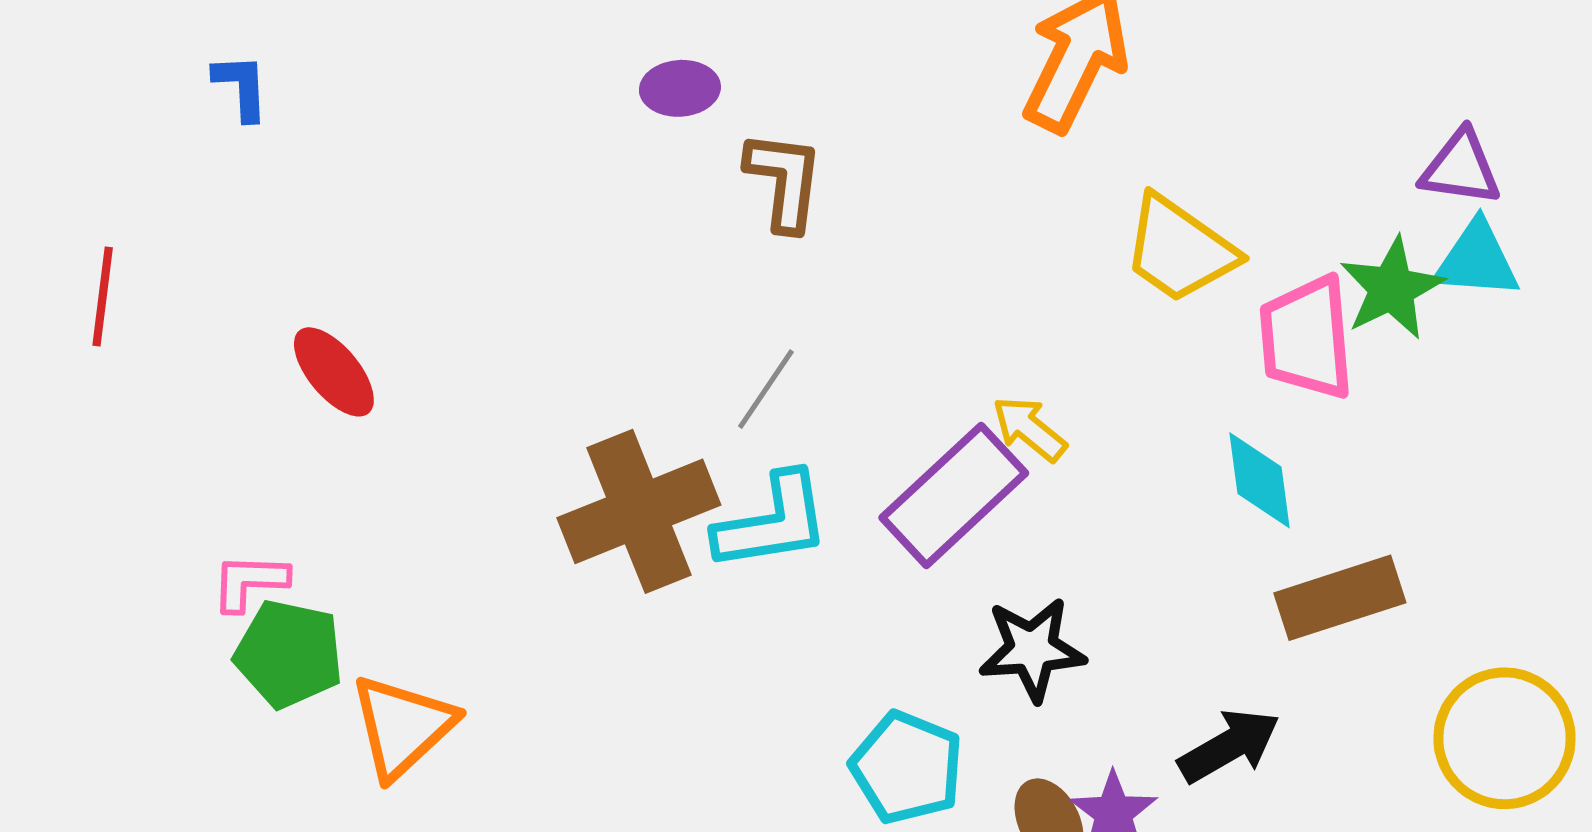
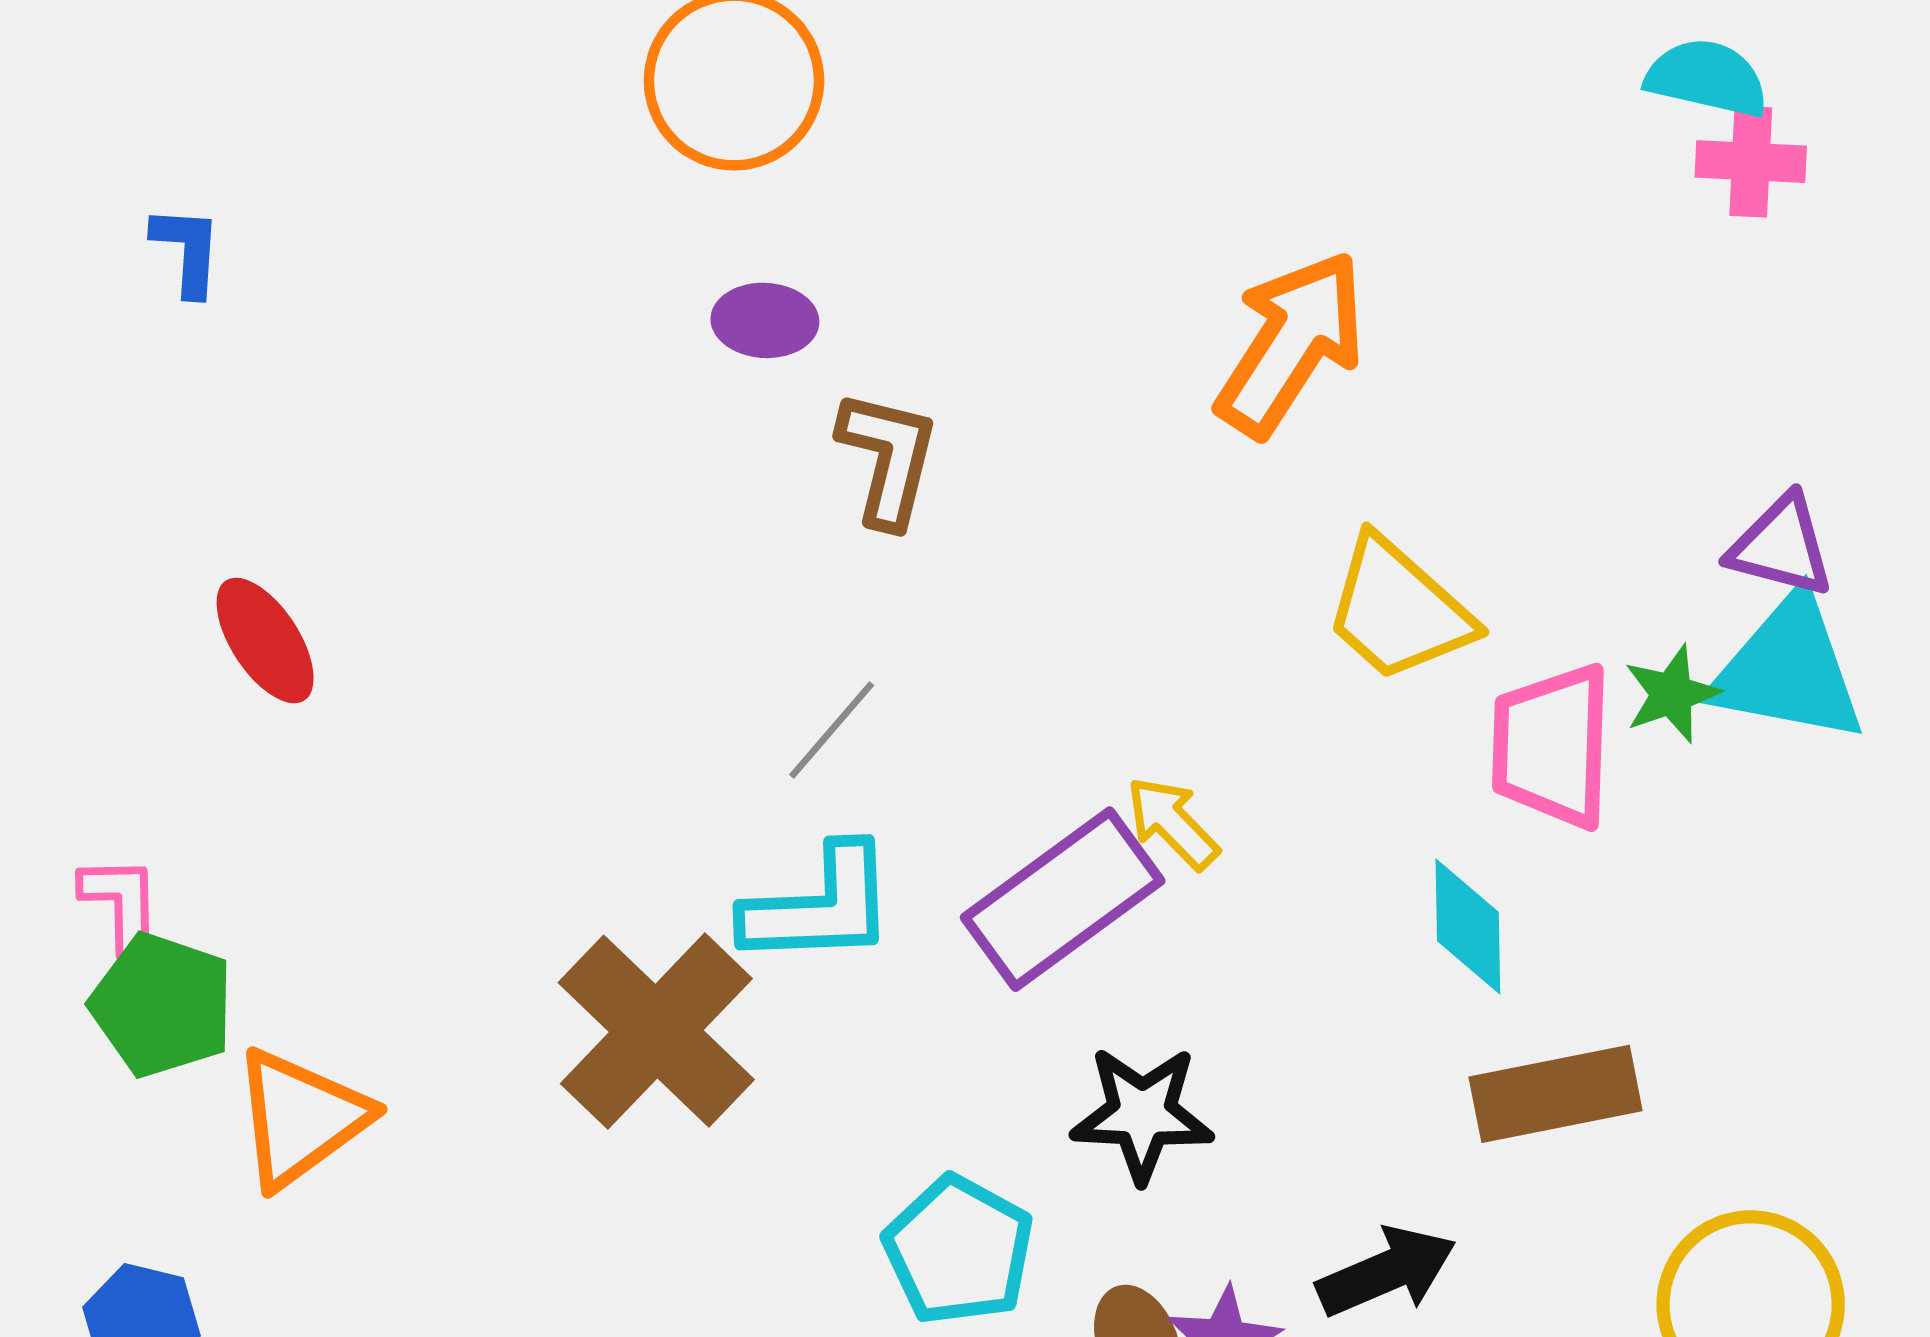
cyan triangle: (1477, 260) -> (1788, 670), size x1.4
green star: (1392, 288) -> (1672, 694), size x0.7
brown cross: (639, 511) -> (656, 1031), moved, turned -31
pink L-shape: (250, 582) -> (121, 904), turned 80

